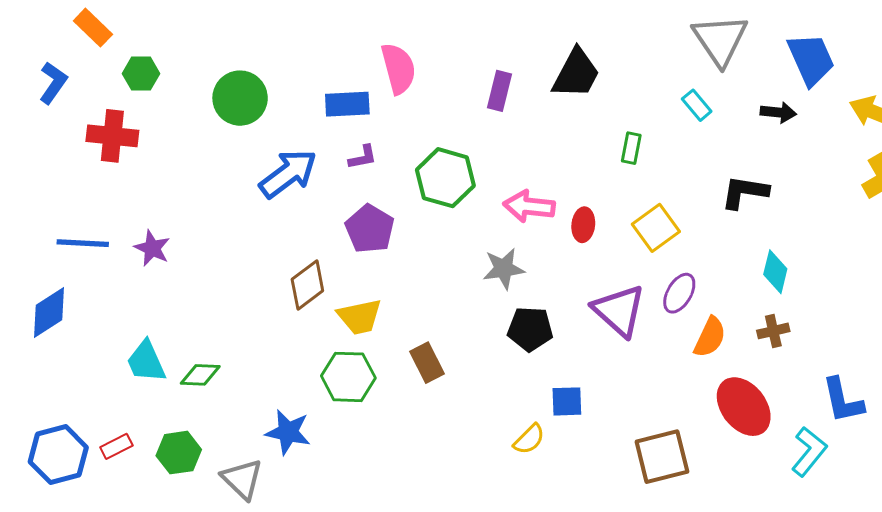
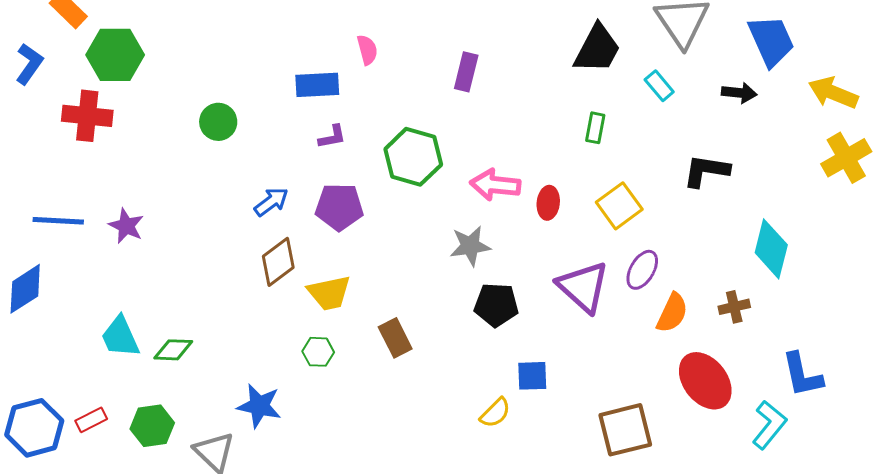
pink semicircle: (398, 68) -> (367, 50), size x0.6
green hexagon: (141, 74) -> (115, 55), size x1.6
black trapezoid: (576, 74) -> (597, 49), moved
green circle: (240, 98) -> (218, 122), moved, size x0.7
blue arrow: (288, 174) -> (271, 202), moved, size x0.6
purple pentagon: (370, 229) -> (339, 207), turned -30
cyan diamond: (775, 272) -> (771, 249), moved, size x1.4
green hexagon: (348, 377) -> (318, 352), size x0.6

